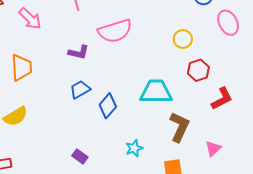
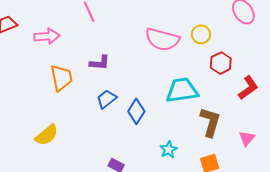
pink arrow: (30, 19) -> (47, 36), turned -40
pink semicircle: (115, 31) -> (162, 39), moved, turned 40
orange trapezoid: (21, 67) -> (61, 78), moved

